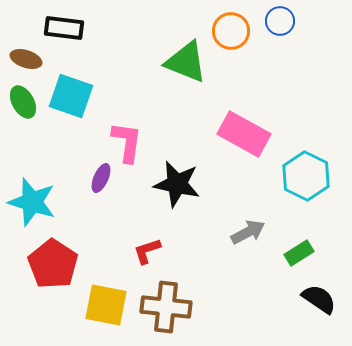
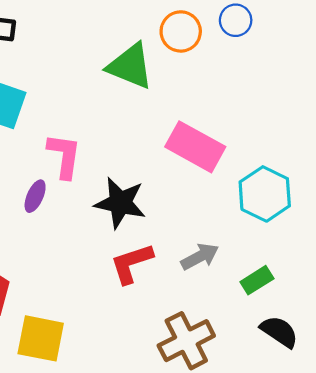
red L-shape: (147, 251) -> (131, 263), moved, size x1.4
brown cross: (166, 307) -> (186, 341), moved, turned -33

